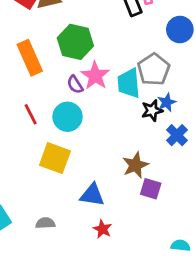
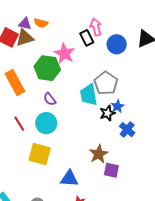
blue circle: (180, 30) -> (117, 44), moved
pink star: (95, 76) -> (64, 53), moved

